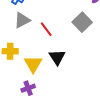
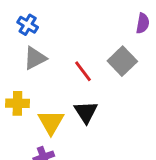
red line: (46, 29) -> (83, 71), moved

